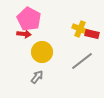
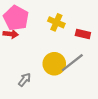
yellow cross: (80, 29) -> (56, 22), moved
yellow circle: (42, 52) -> (54, 64), moved

